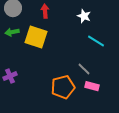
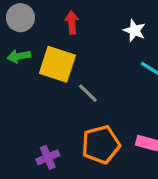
gray line: (84, 69) -> (88, 93), moved
purple cross: (10, 76) -> (48, 157), moved

